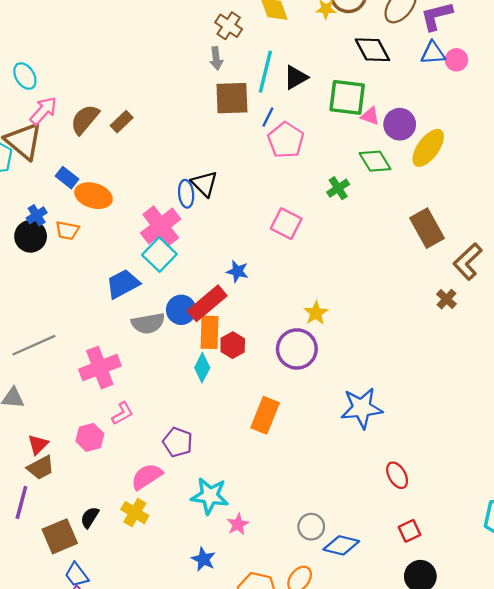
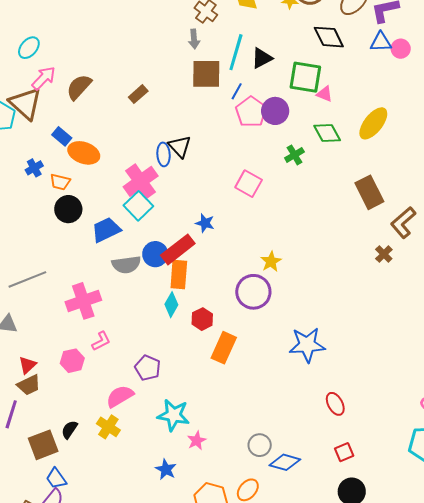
cyan ellipse: (25, 76) -> (29, 48), turned 70
brown rectangle: (122, 122) -> (138, 94), moved
purple circle: (400, 124) -> (275, 111), moved
black circle: (31, 236) -> (68, 209), moved
red hexagon: (233, 345) -> (202, 319), moved

